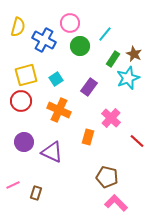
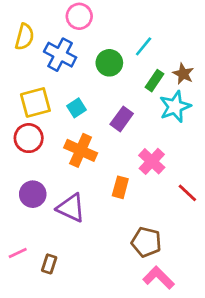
pink circle: (70, 23) -> (79, 16), moved

